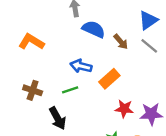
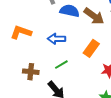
brown arrow: (121, 42) -> (94, 16), size x1.5
blue arrow: (81, 66) -> (56, 39), moved

